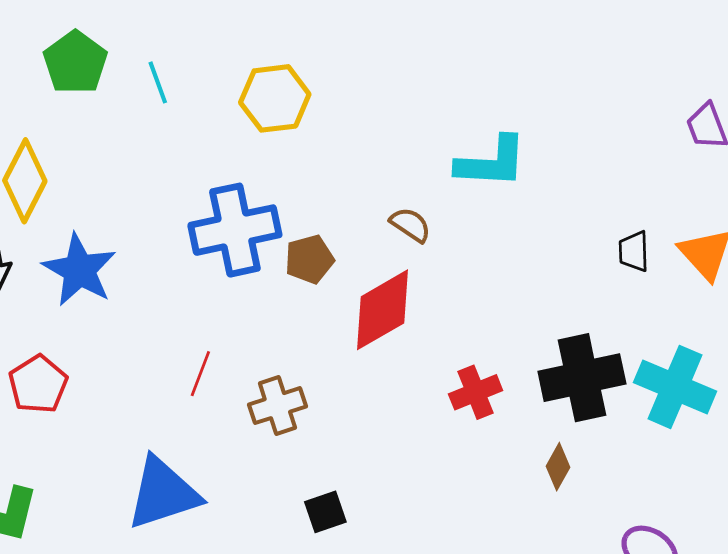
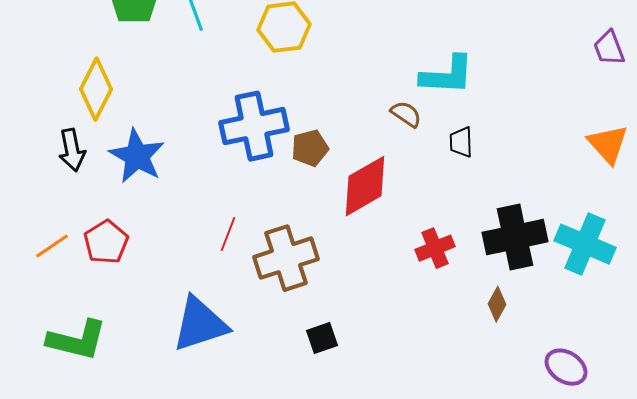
brown semicircle: (410, 225) -> (406, 114), moved
black trapezoid: (634, 251) -> (461, 142), moved
brown cross: (277, 406) -> (286, 258), size x1.5

